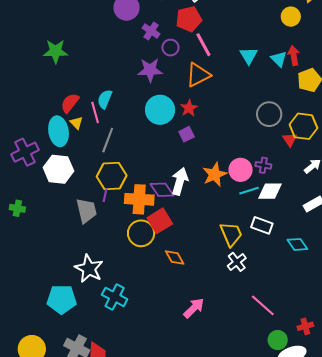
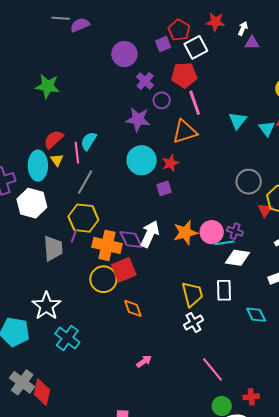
cyan line: (249, 191) -> (224, 243), moved
white rectangle: (262, 225) -> (224, 290), turned 60
pink arrow: (194, 308) -> (144, 361), size x0.7

